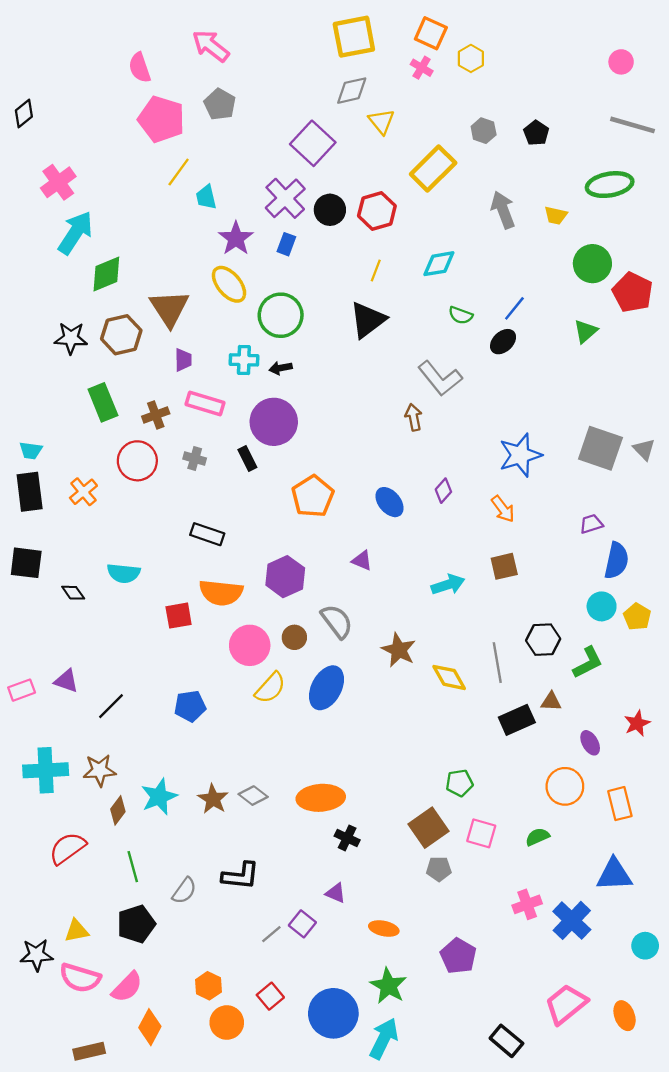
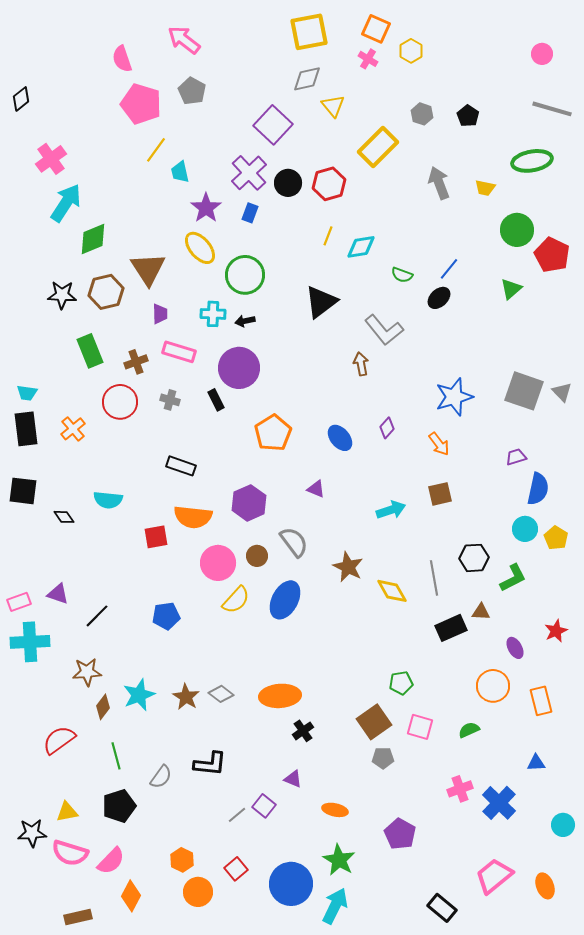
cyan diamond: (439, 264) -> (361, 247), moved
black triangle: (368, 320) -> (321, 302), moved
cyan cross: (46, 770) -> (30, 642), moved
black cross: (347, 838) -> (303, 731), turned 30
blue triangle: (614, 875) -> (536, 763), size x0.6

